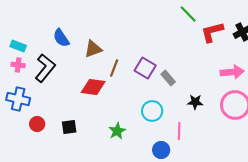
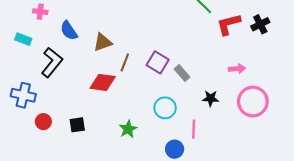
pink cross: (18, 65) -> (40, 12), moved
pink arrow: (232, 72) -> (237, 69), moved, size x0.7

